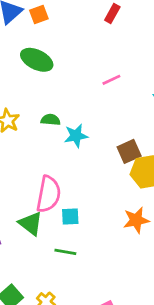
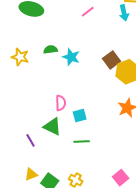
cyan star: (76, 136) -> (71, 57), turned -30
pink semicircle: (48, 194) -> (61, 103), size x0.6

